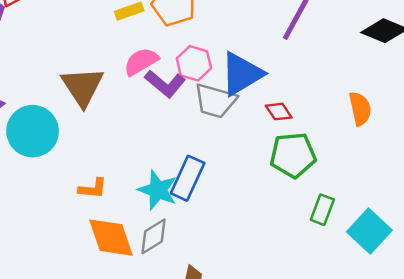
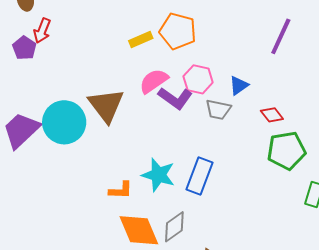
blue triangle: (242, 74) -> (239, 85), size x0.5
gray trapezoid: (215, 101) -> (218, 110), size x0.7
cyan circle: (33, 131) -> (64, 122), moved
cyan star: (158, 190) -> (158, 175), moved

